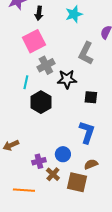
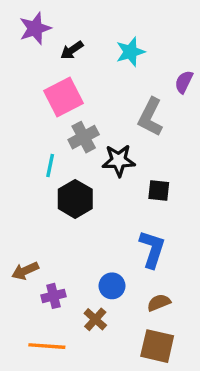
black arrow: (39, 13) -> (72, 50), turned 48
purple cross: (39, 161) -> (53, 296), moved
brown square: (77, 182) -> (157, 346), moved

